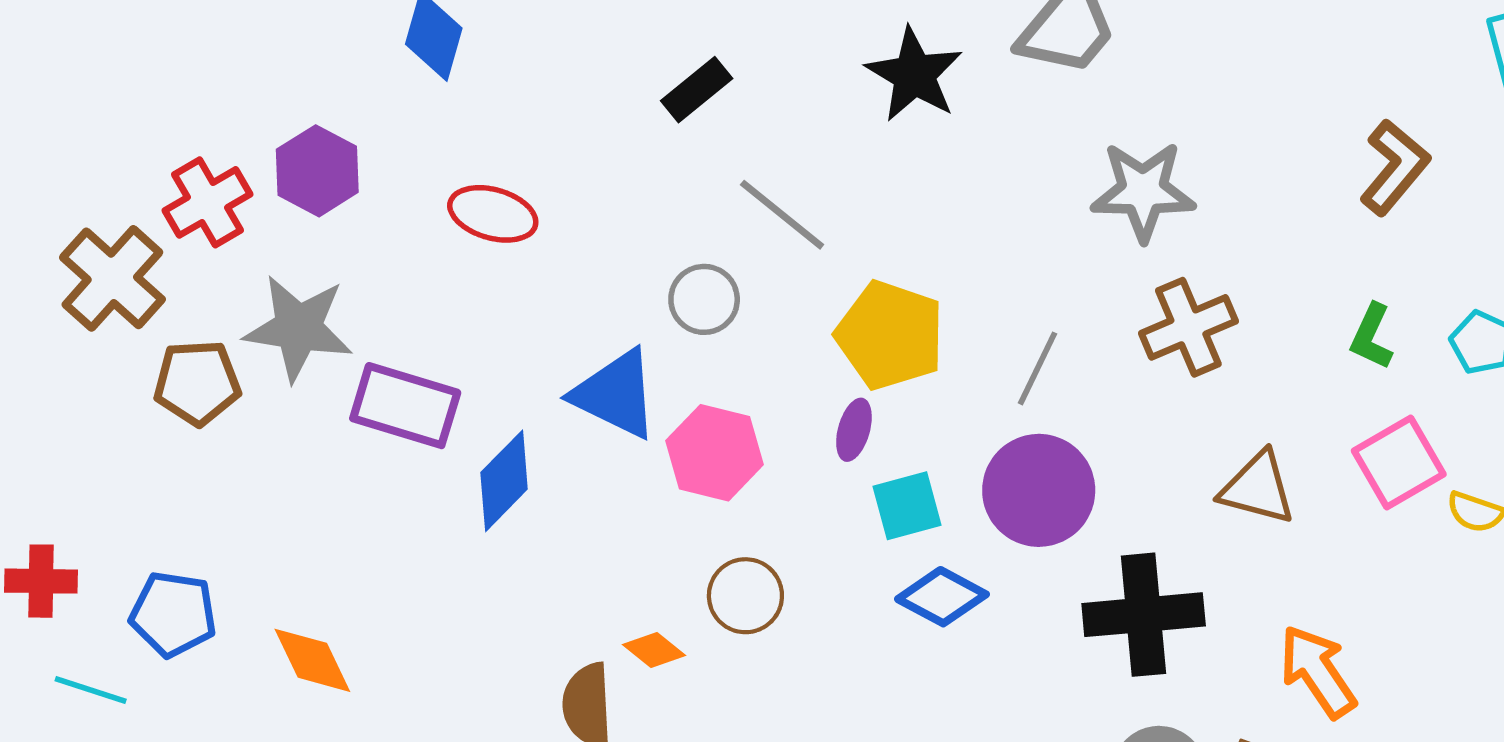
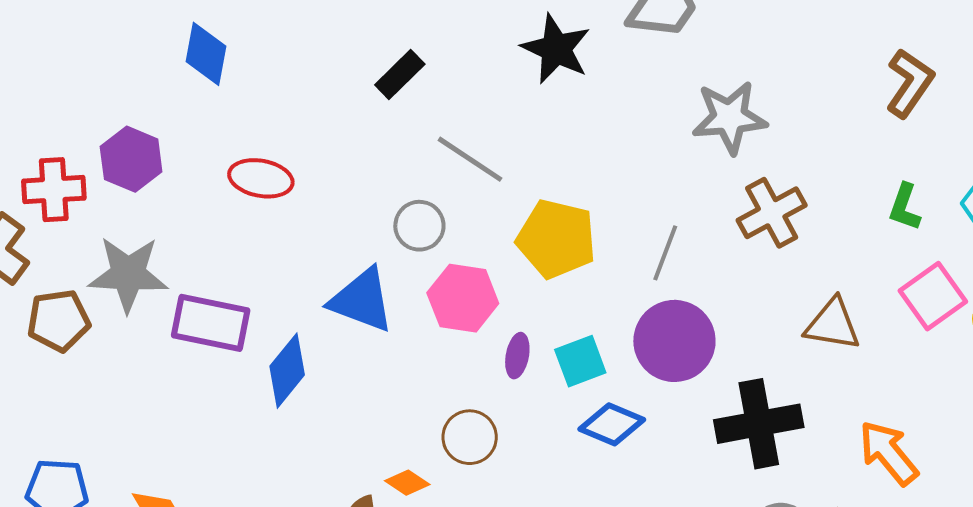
red cross: (207, 202) -> (54, 190), turned 32
purple ellipse: (854, 430) -> (517, 356), moved
pink hexagon: (715, 453) -> (463, 298), moved

